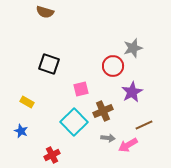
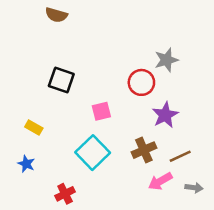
brown cross: (103, 111) -> (144, 150), moved
gray arrow: (108, 138) -> (194, 188), moved

